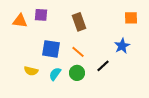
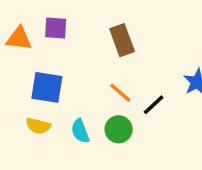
blue square: (51, 49) -> (47, 87), moved
black line: (103, 66) -> (154, 105), moved
cyan semicircle: (55, 74) -> (80, 131), turned -56

